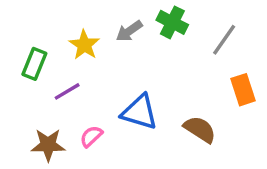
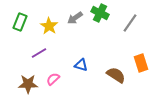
green rectangle: (34, 64) -> (20, 22), moved
orange rectangle: (243, 90) -> (141, 63), moved
blue triangle: (140, 112) -> (81, 65), size x0.6

